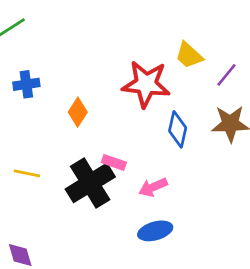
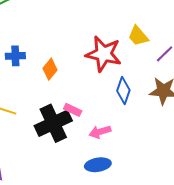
blue cross: (26, 84) -> (15, 56), moved

